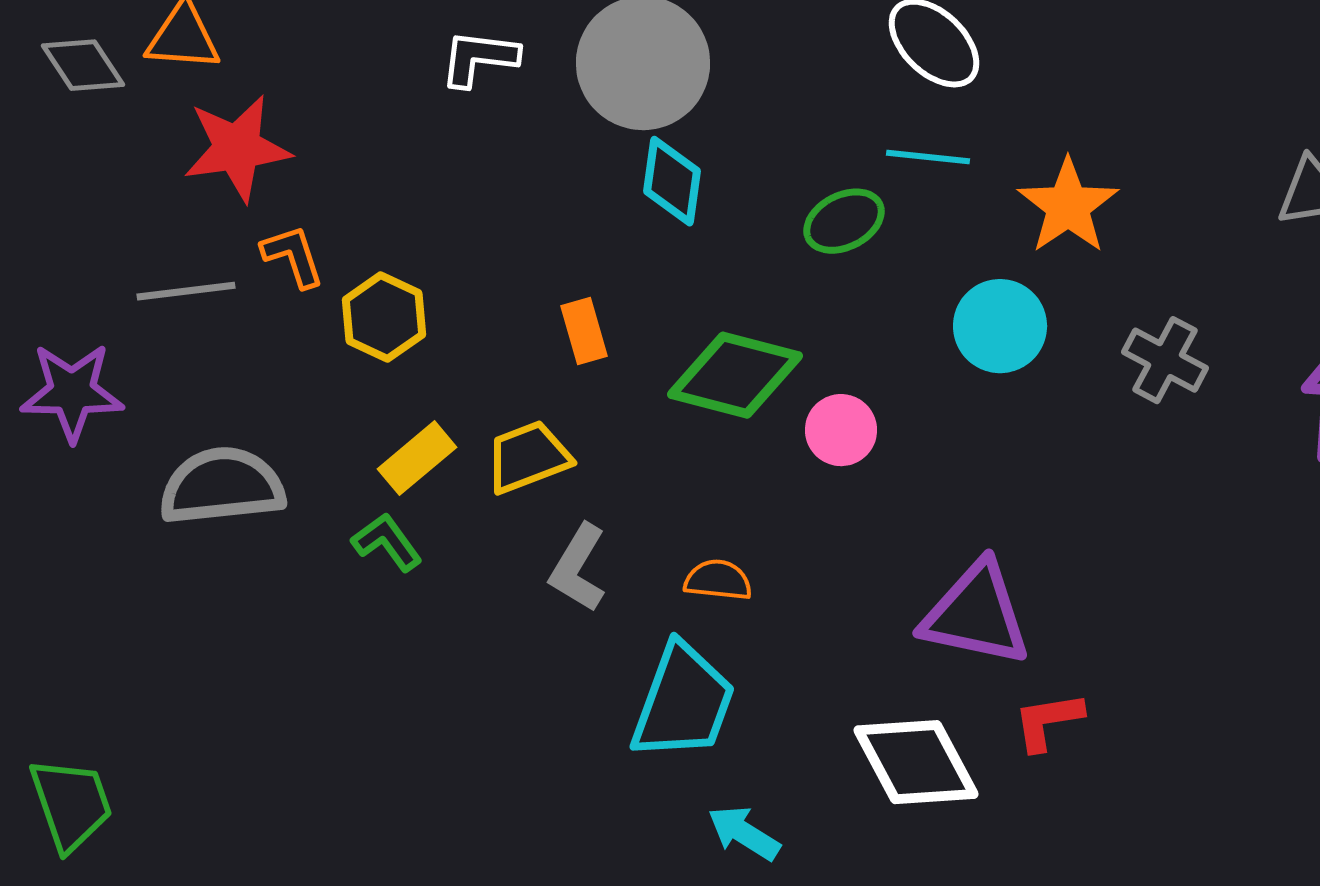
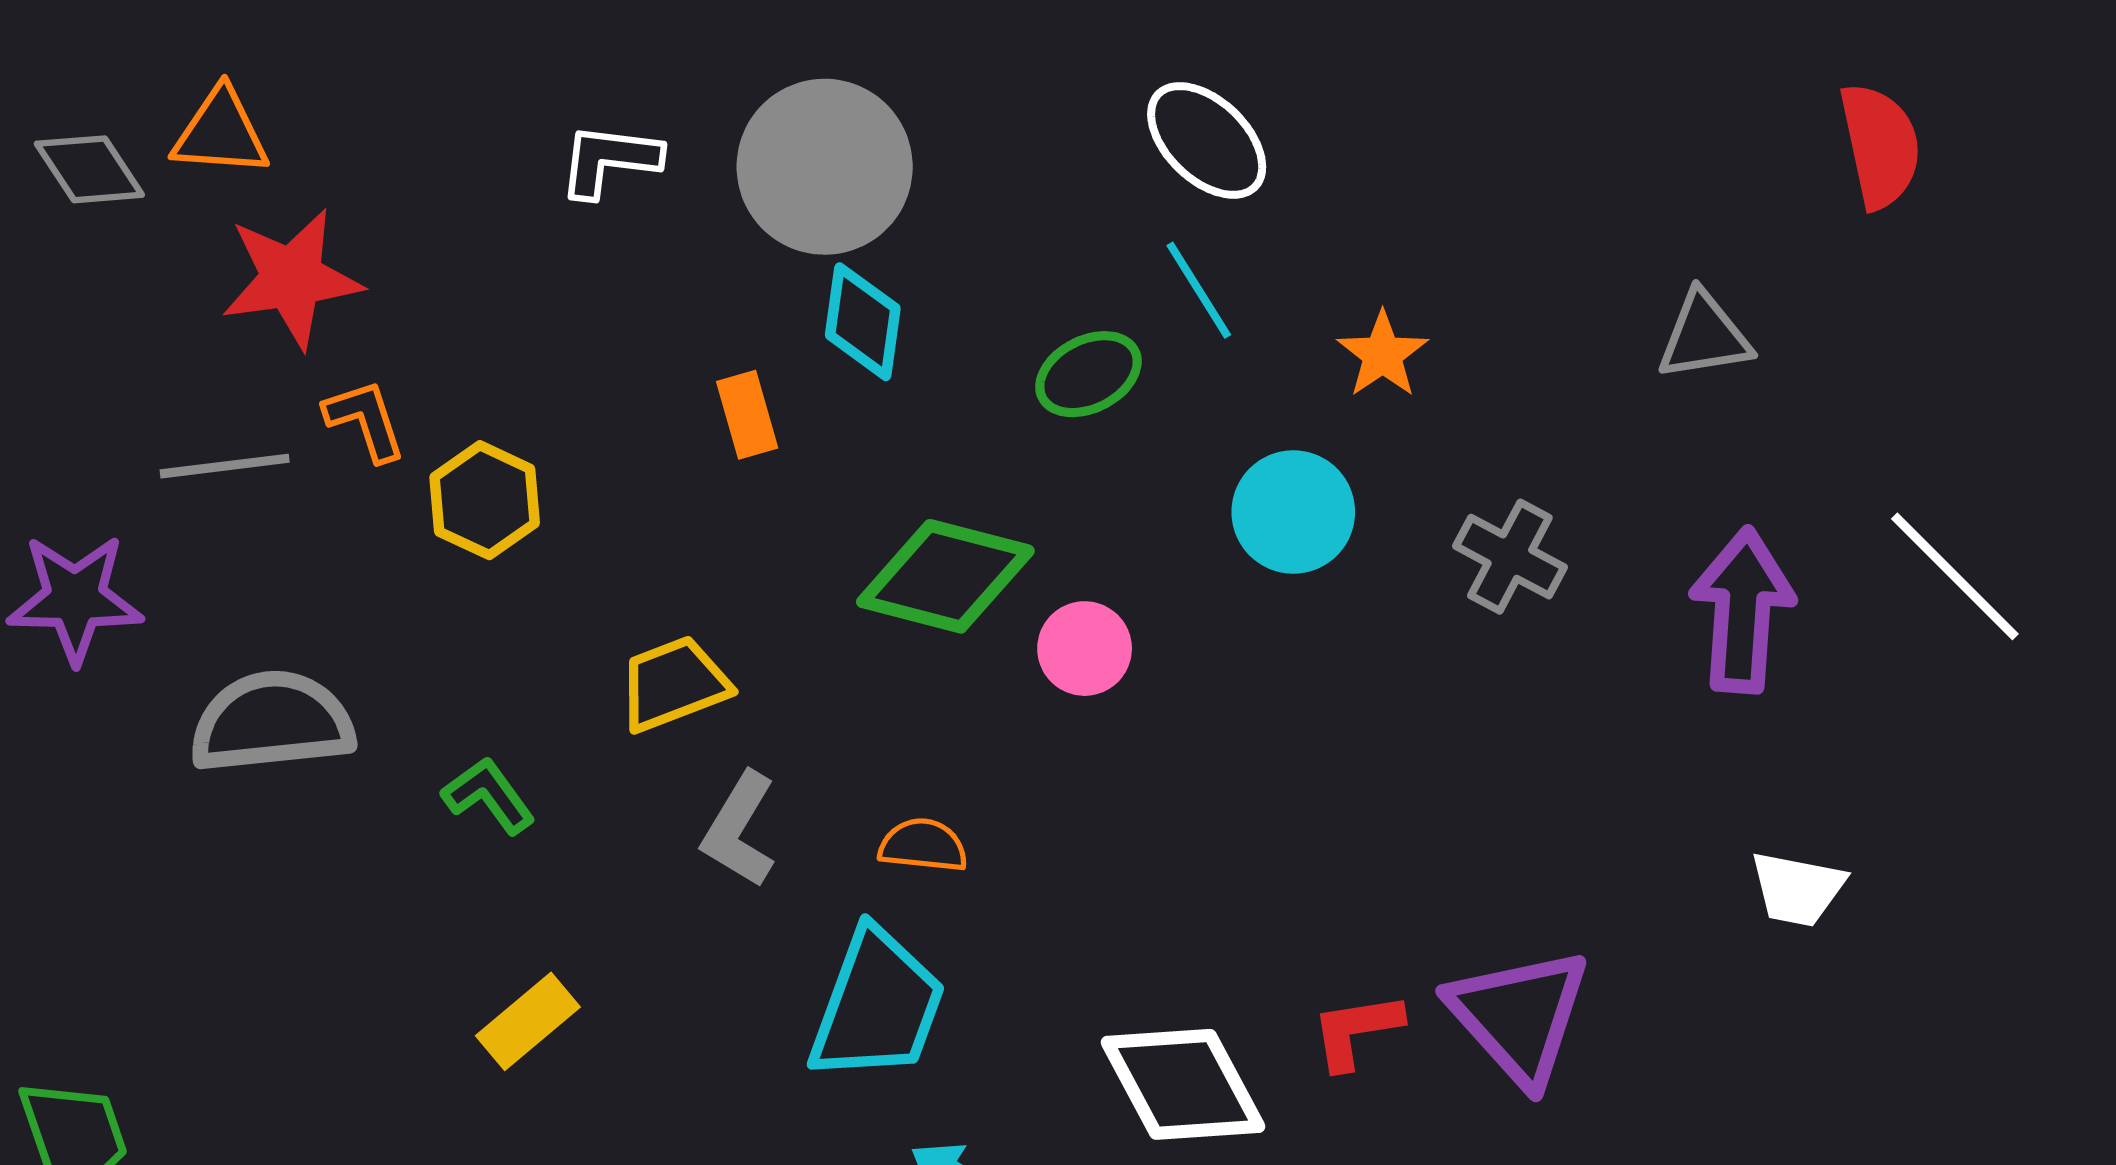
cyan line: (928, 157) -> (1199, 290), turned 52
orange star: (1068, 206) -> (1383, 354), size x0.7
orange rectangle: (584, 331) -> (747, 415), moved
yellow rectangle: (417, 458) -> (528, 1021), moved
purple triangle: (976, 614) -> (1519, 1016), moved, turned 36

